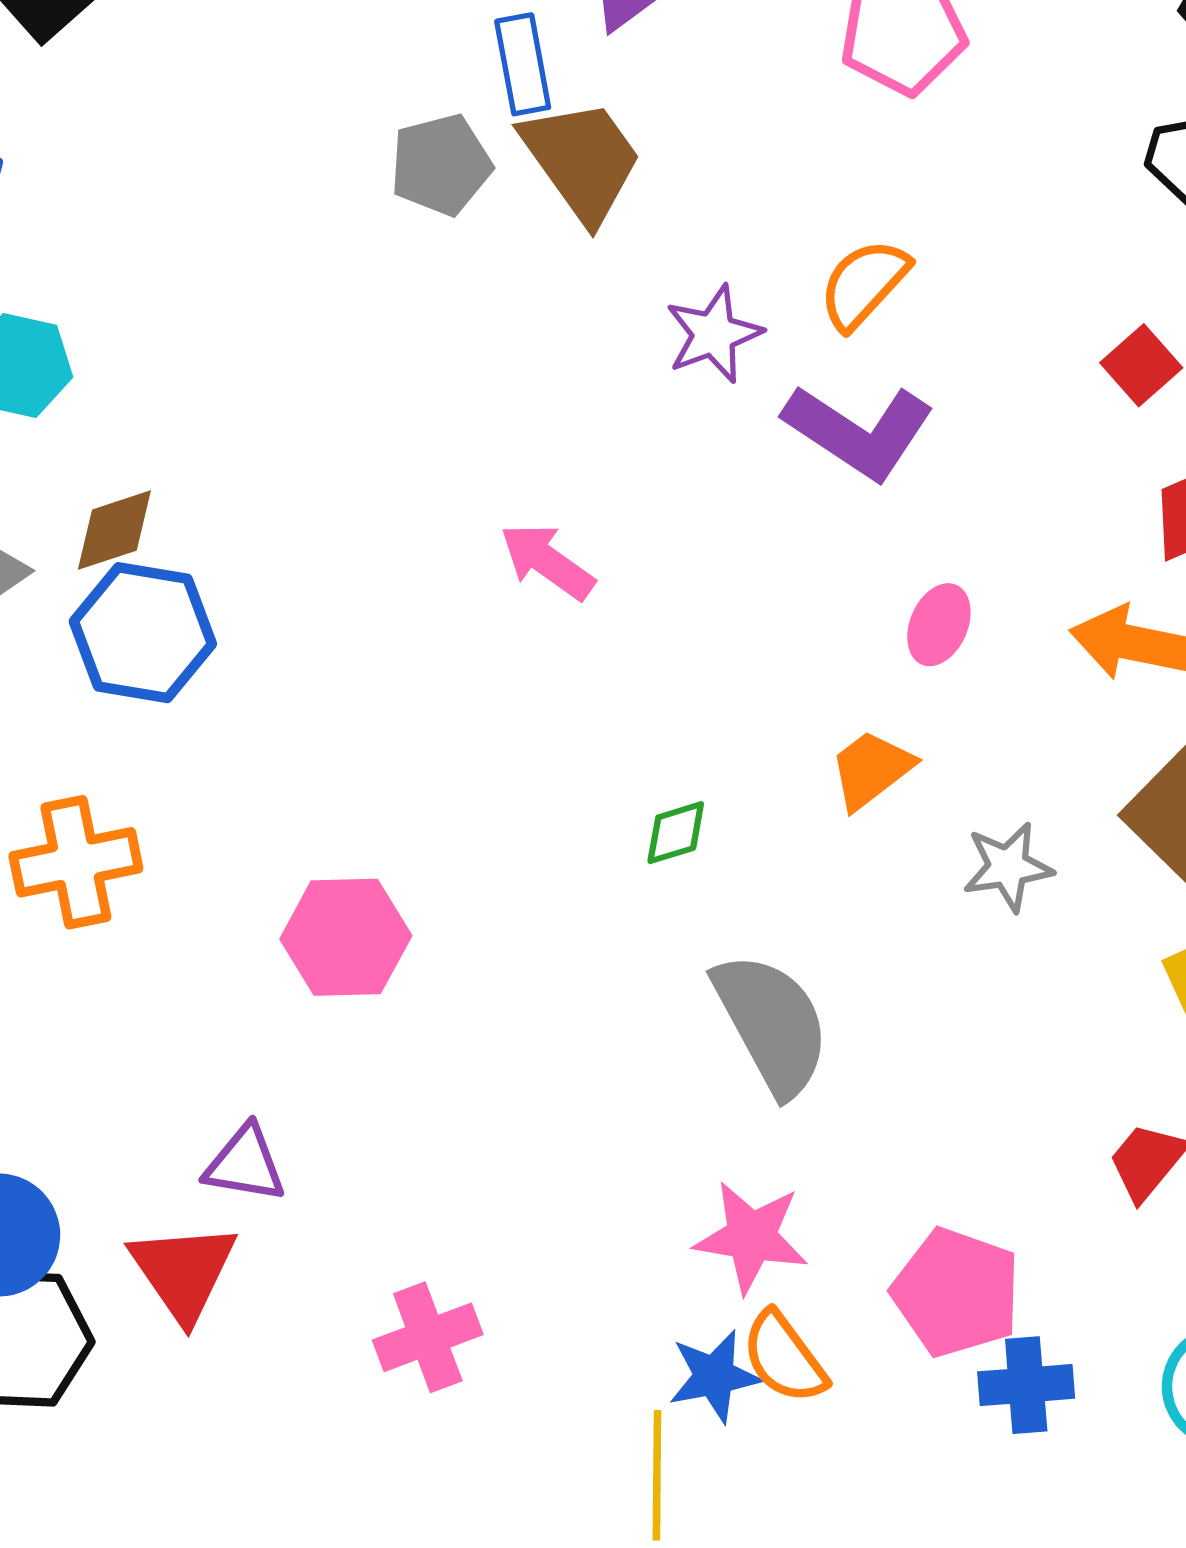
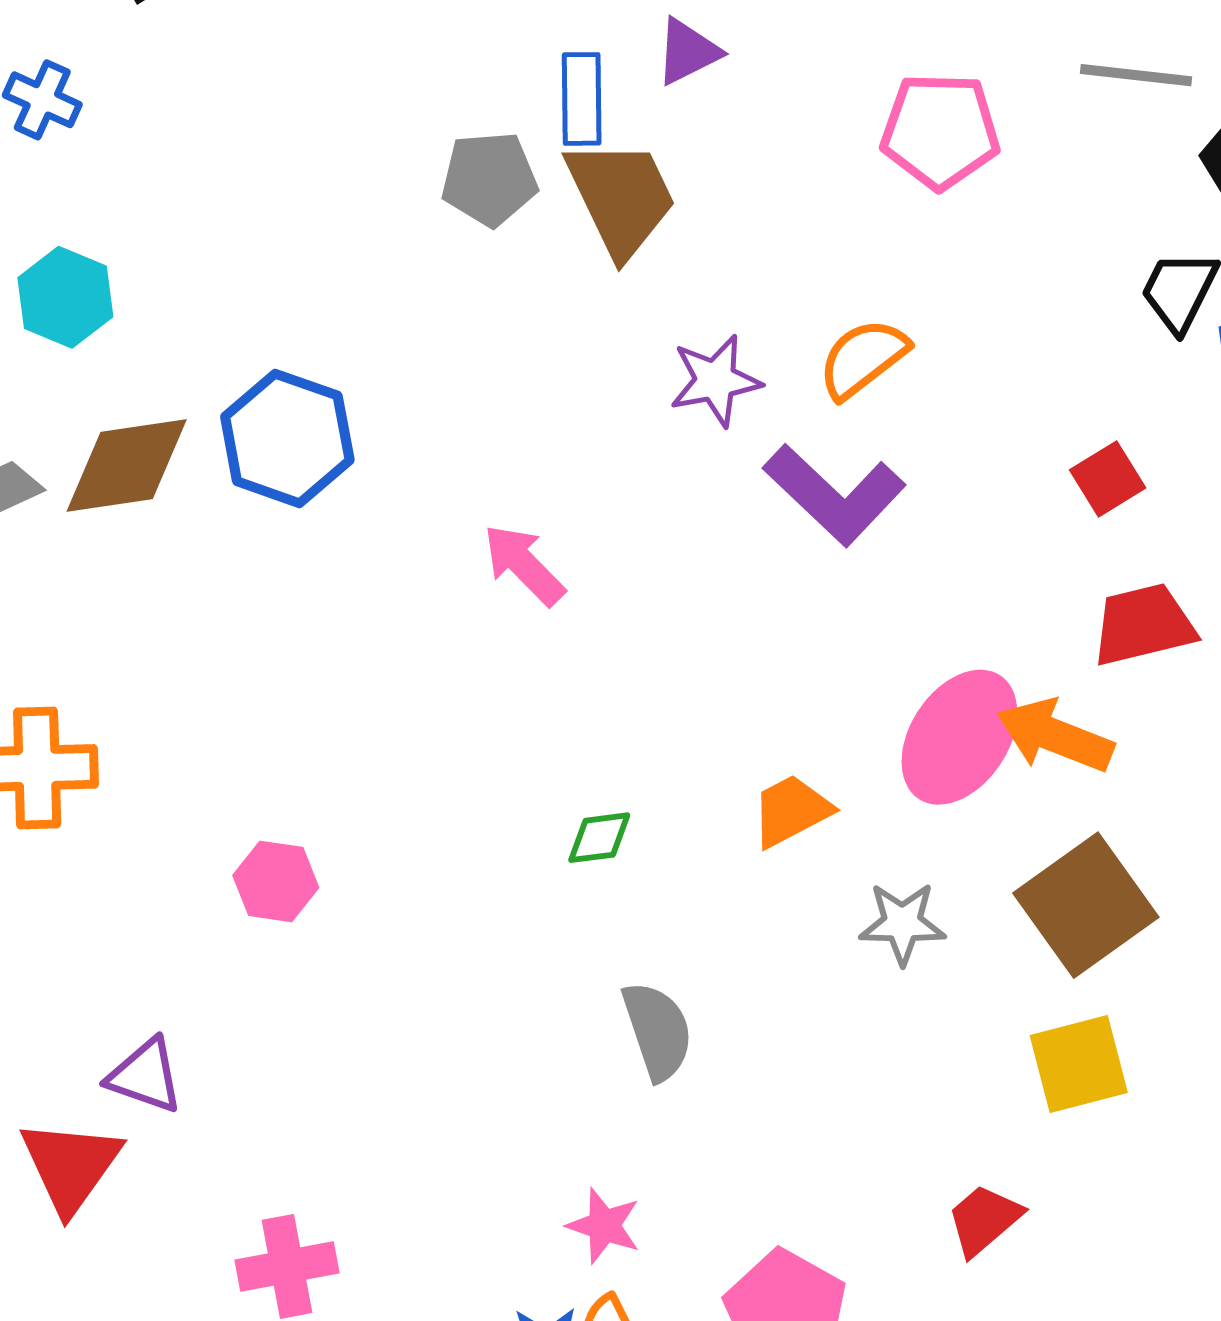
brown diamond: (114, 530) -> (127, 466), size x1.5
pink ellipse: (939, 625) -> (959, 737), moved, size x1.8
blue hexagon: (143, 633) -> (287, 438), moved
pink hexagon: (346, 937) -> (276, 881), size x0.7
gray semicircle: (772, 1024) -> (657, 1031), size x0.7
pink star: (751, 1237) -> (604, 1226), size x0.7

